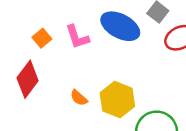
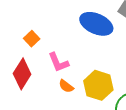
pink L-shape: (77, 37) -> (58, 62), moved

